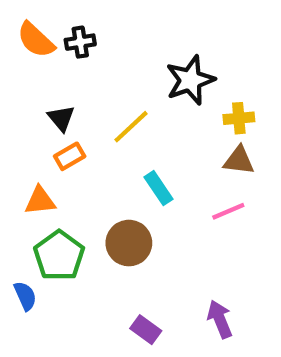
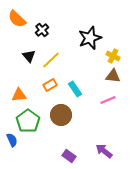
black cross: (80, 42) -> (42, 30), moved, turned -32
yellow cross: (239, 118) -> (113, 56), turned 32
yellow line: (131, 127) -> (51, 60), moved
orange rectangle: (70, 156) -> (50, 85), moved
purple arrow: (220, 319) -> (104, 151), turned -30

